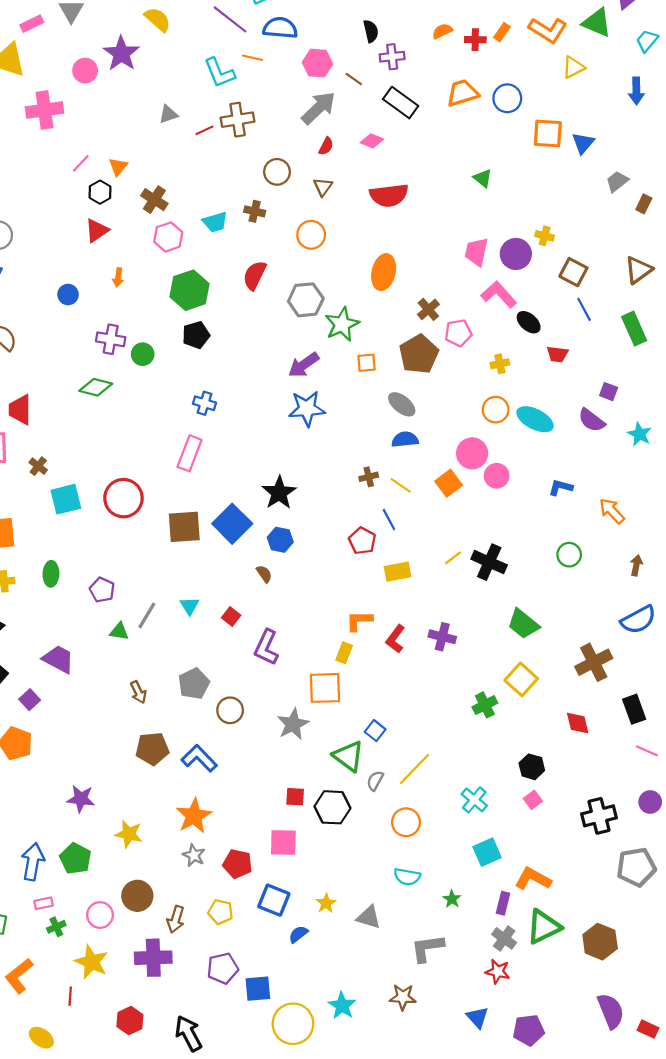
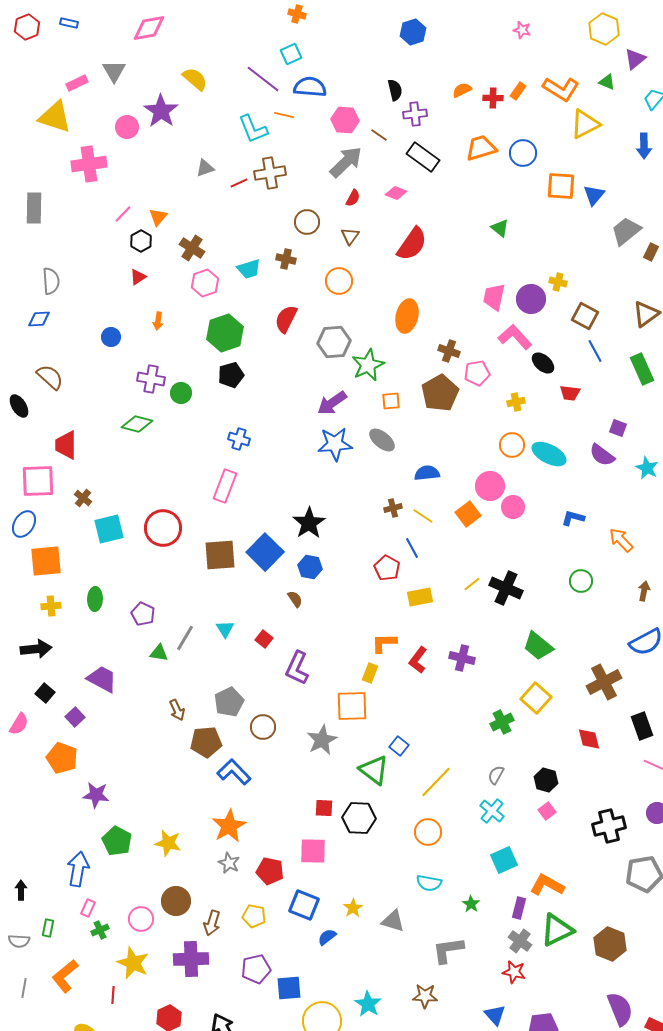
green triangle: (597, 23) -> (607, 82), size x0.6
yellow triangle: (573, 67) -> (585, 124), size x1.4
gray trapezoid: (617, 181) -> (626, 231), size x1.4
red semicircle: (389, 195) -> (412, 244), turned -48
red triangle: (97, 231) -> (138, 277), size x0.7
brown cross: (428, 309) -> (449, 351), turned -30
gray ellipse: (402, 404) -> (382, 440), moved
brown pentagon: (152, 749) -> (206, 742), moved
gray semicircle: (375, 781) -> (496, 775), moved
purple star: (81, 799) -> (96, 795), moved
green pentagon: (75, 859) -> (117, 841), moved
pink rectangle: (43, 903) -> (88, 908), turned -54

